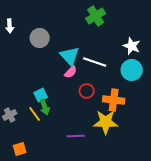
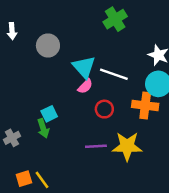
orange cross: (114, 100) -> (145, 105), moved
green arrow: (45, 107) -> (43, 128), moved
yellow line: (35, 114) -> (42, 180), moved
purple line: (76, 136) -> (96, 146), moved

